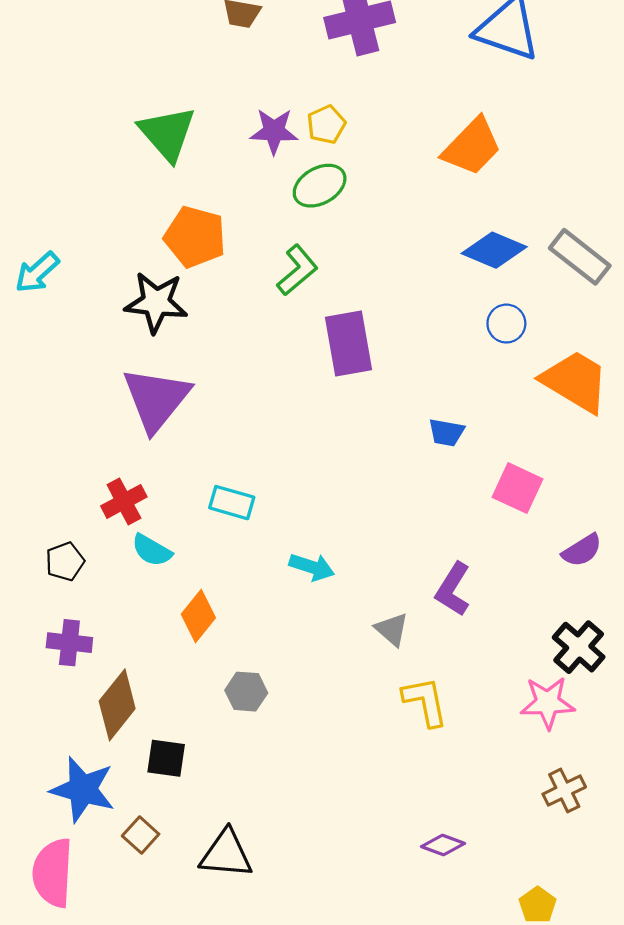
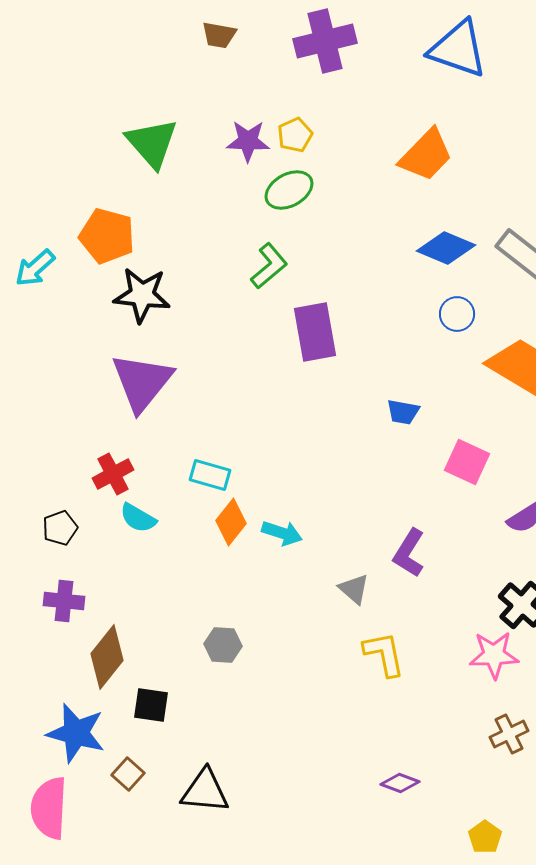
orange pentagon: (195, 237) -> (107, 236), moved
orange diamond: (198, 616) -> (231, 522), moved

